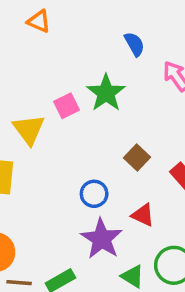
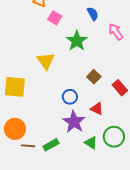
pink square: (66, 106) -> (55, 18), moved, turned -32
yellow triangle: (29, 129) -> (46, 61), moved

